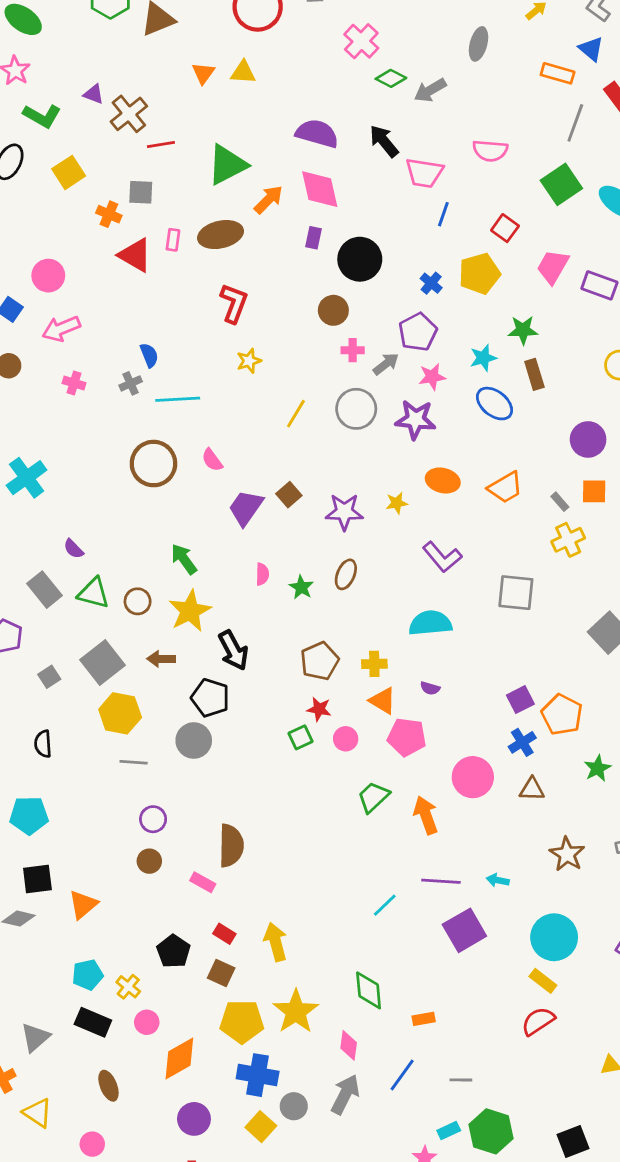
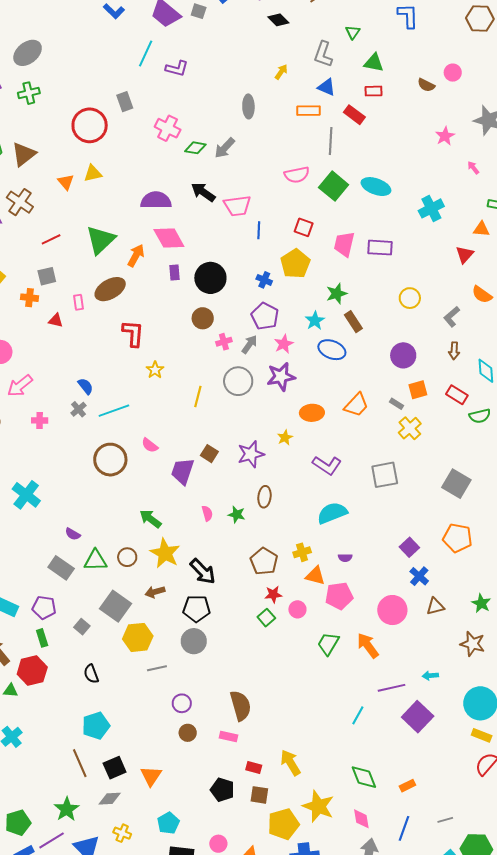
brown cross: (129, 114) -> (20, 202), moved
pink semicircle: (490, 151) -> (297, 175), moved
red triangle: (135, 255) -> (56, 320), size x0.6
orange pentagon: (562, 715) -> (458, 538), moved
green star: (598, 768) -> (481, 603), moved
yellow cross: (128, 987) -> (122, 833), moved

